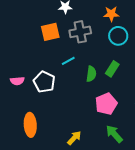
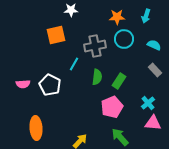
gray cross: (80, 32) -> (95, 46), moved
cyan line: (68, 61) -> (74, 64), turned -32
green rectangle: (112, 69) -> (119, 81), moved

